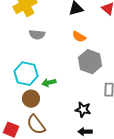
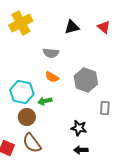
gray semicircle: (37, 35) -> (51, 53), moved
orange semicircle: (79, 37) -> (52, 77), moved

